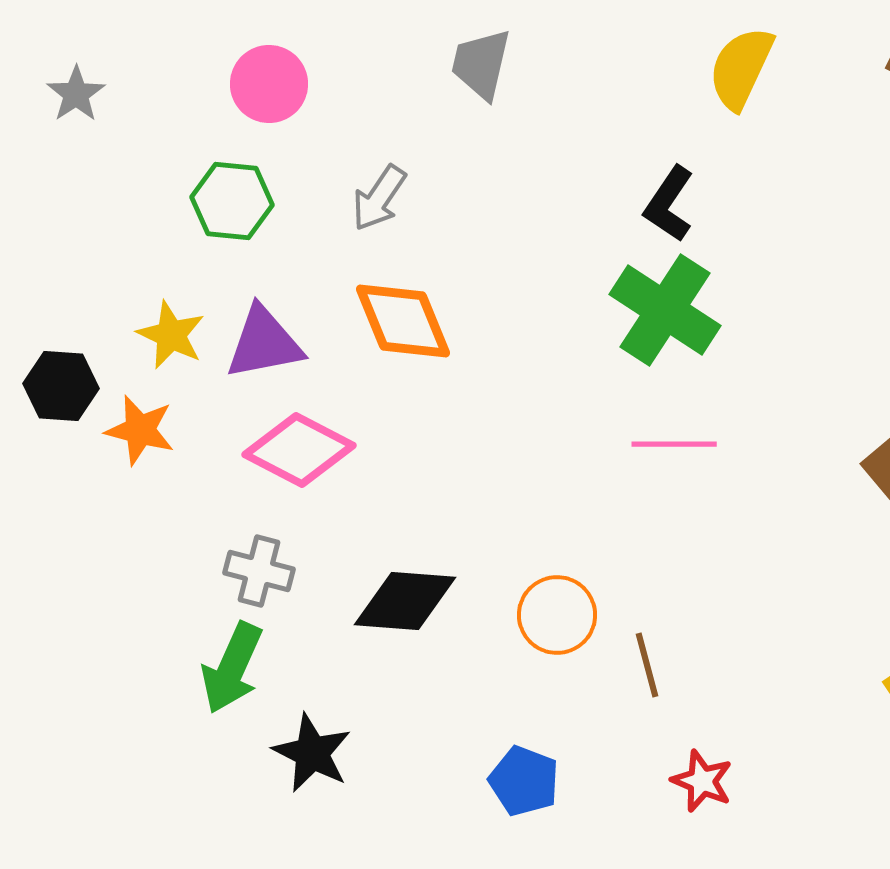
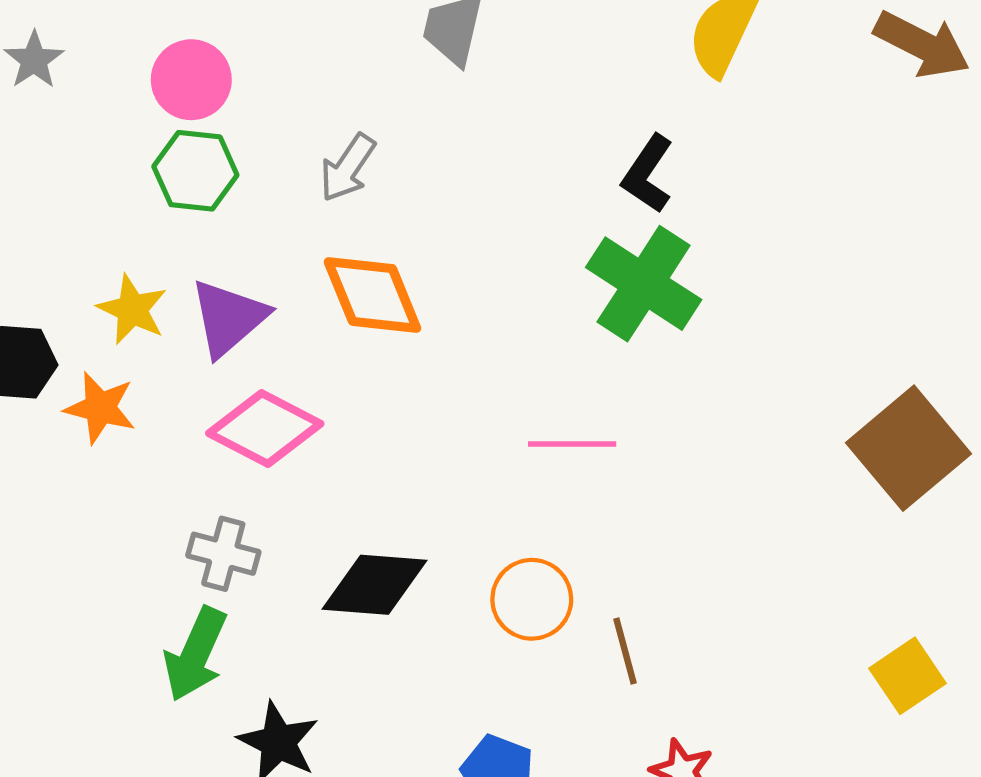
pink circle: (269, 84) -> (191, 80), moved
purple triangle: (264, 343) -> (229, 318), turned -30
pink line: (674, 444) -> (572, 444), moved

